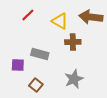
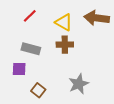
brown cross: (73, 42) -> (65, 45), moved
gray rectangle: (40, 54) -> (31, 49), moved

